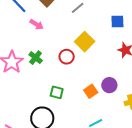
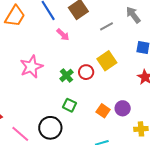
green cross: (36, 58) -> (66, 75), moved
orange square: (91, 91) -> (103, 111), turned -32

